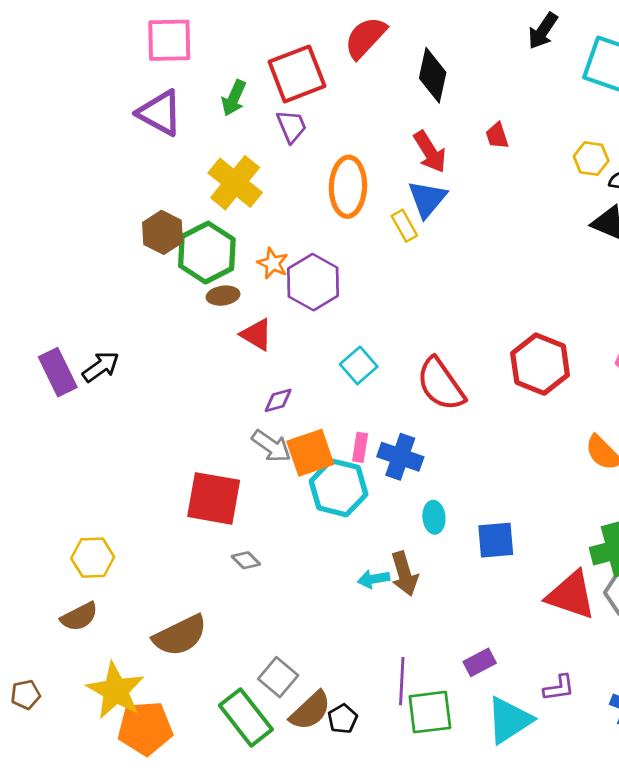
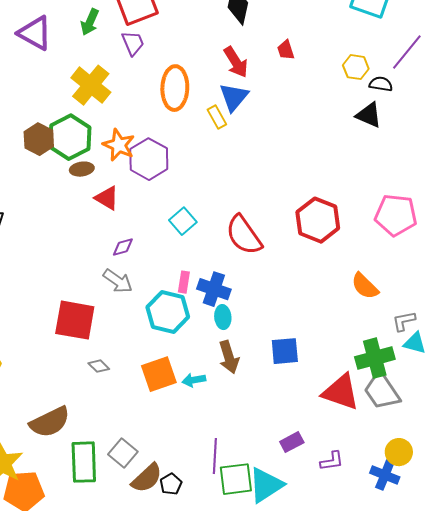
brown hexagon: (163, 232) -> (39, 139), moved
orange star: (273, 263) -> (119, 145), size x1.4
orange square: (310, 453) -> (159, 374), moved
cyan ellipse: (434, 517) -> (223, 317), moved
brown arrow: (404, 574) -> (229, 357), moved
purple rectangle: (480, 662) -> (292, 442), moved
green rectangle: (246, 717) -> (84, 462), moved, turned 36
cyan triangle: (509, 720) -> (266, 485), moved

